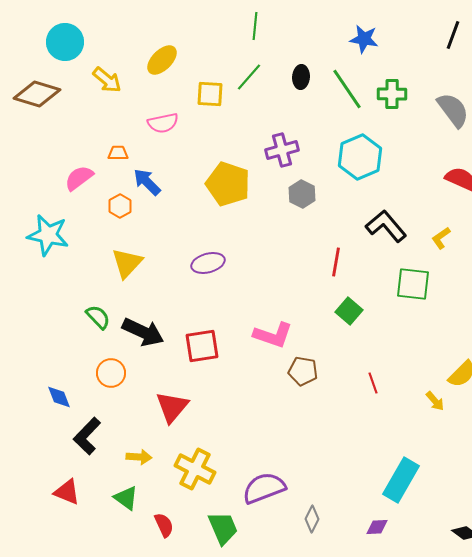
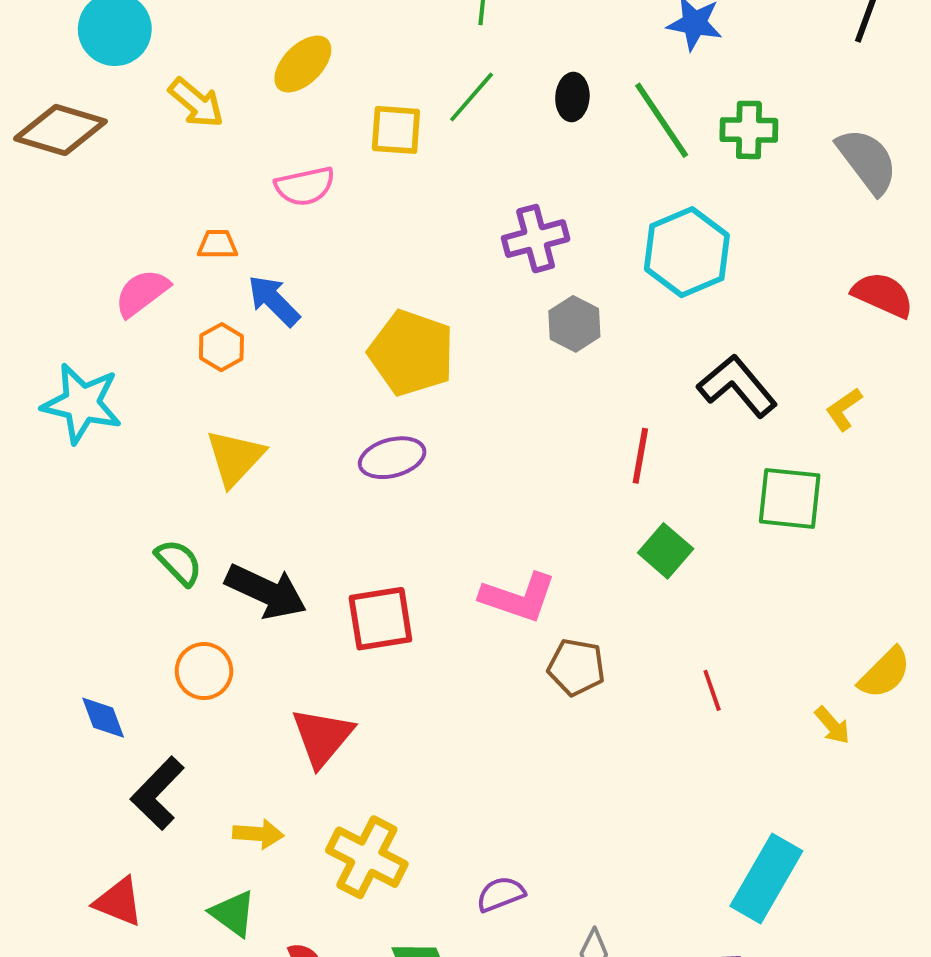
yellow pentagon: (228, 184) -> (411, 353), moved
purple semicircle: (264, 488) -> (501, 894), size x0.6

